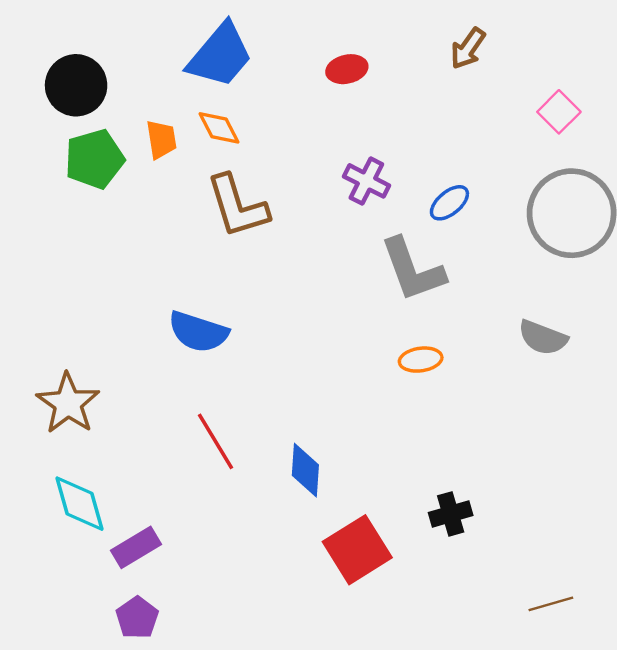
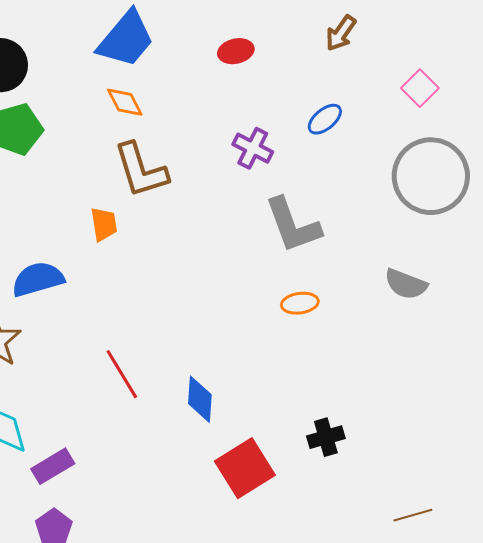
orange trapezoid: (161, 139) -> (104, 224), moved
blue ellipse: (449, 203) -> (325, 119), moved
blue semicircle: (198, 332) -> (38, 279), moved, turned 146

